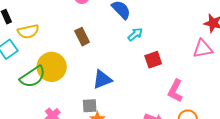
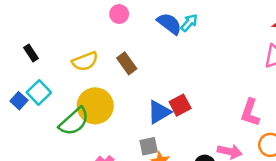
yellow semicircle: (28, 31) -> (85, 61), moved
cyan arrow: (135, 34) -> (189, 23), moved
red square: (153, 60) -> (180, 105), moved

